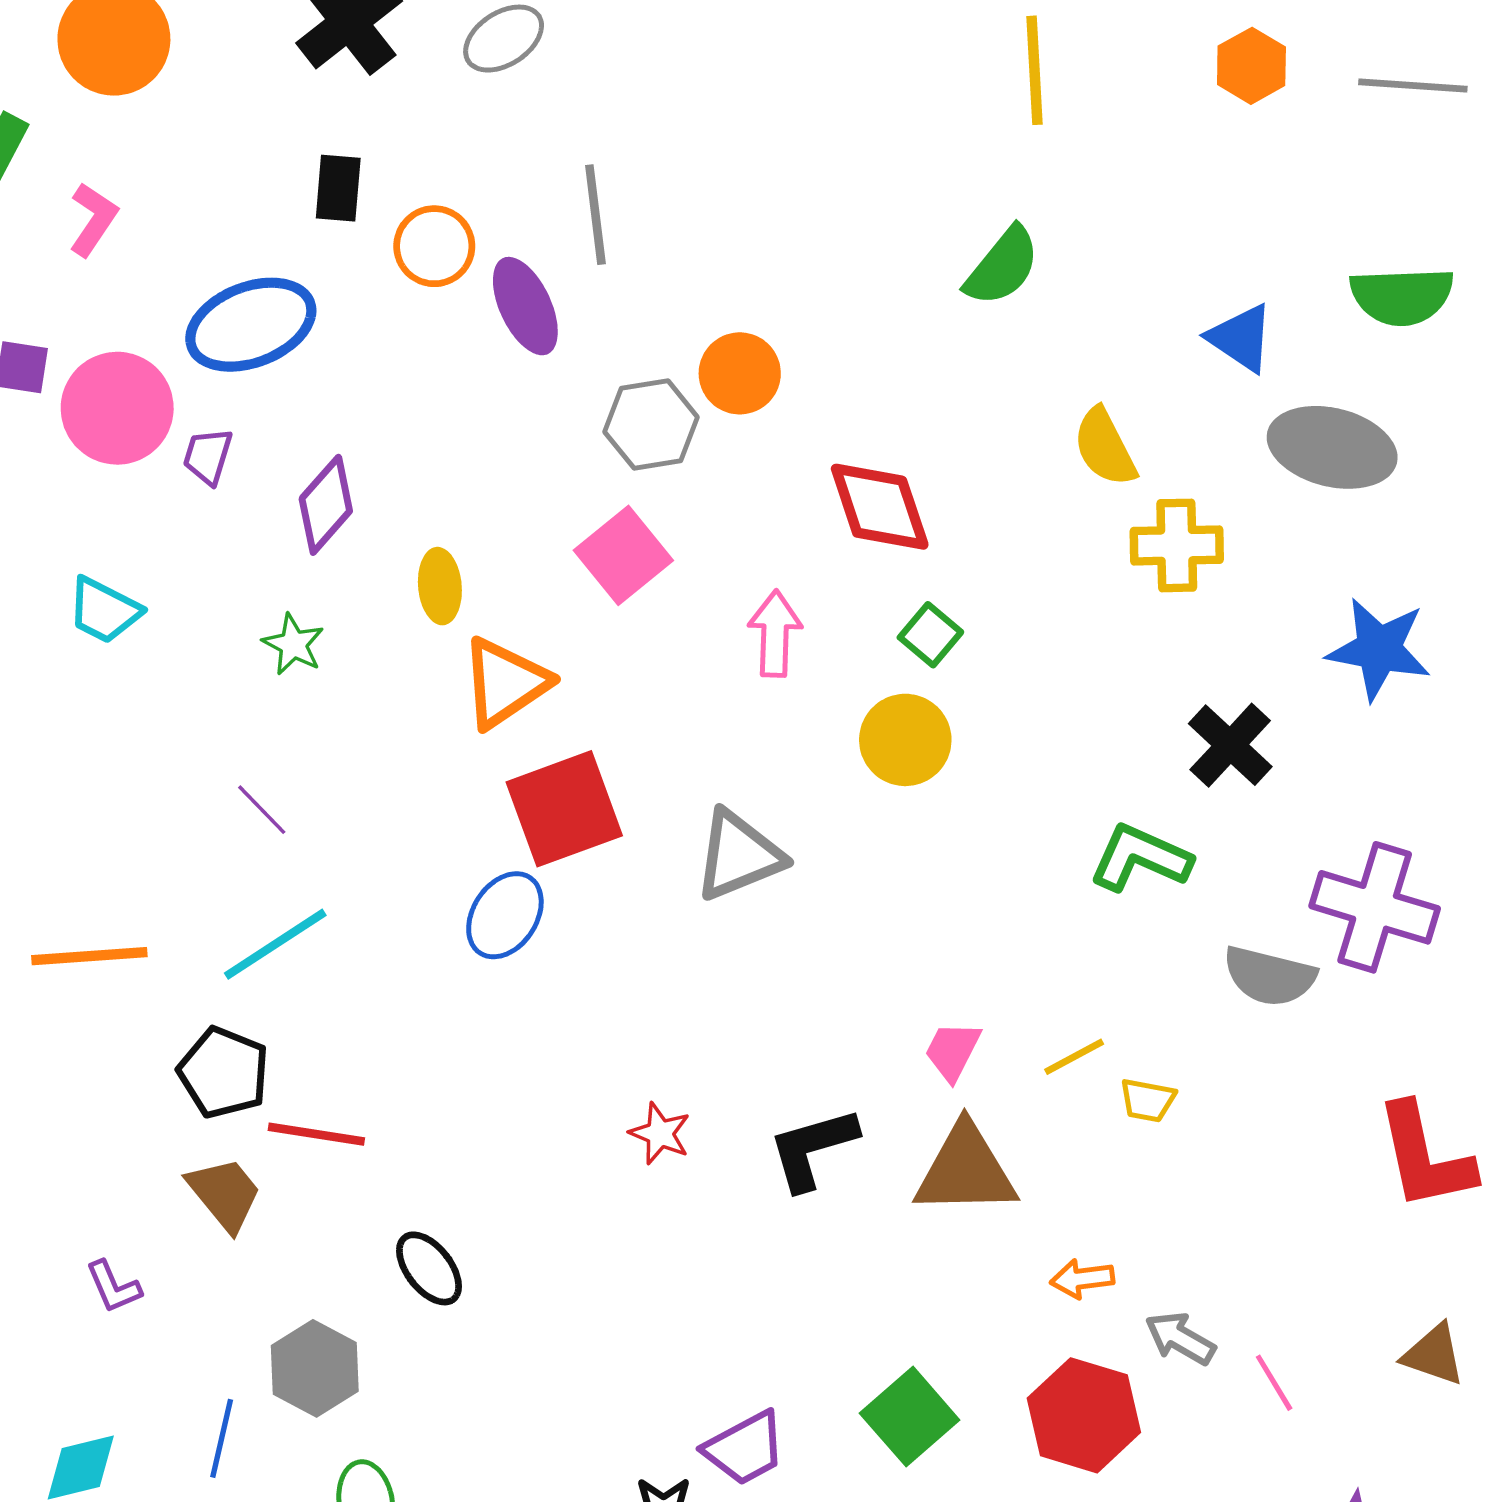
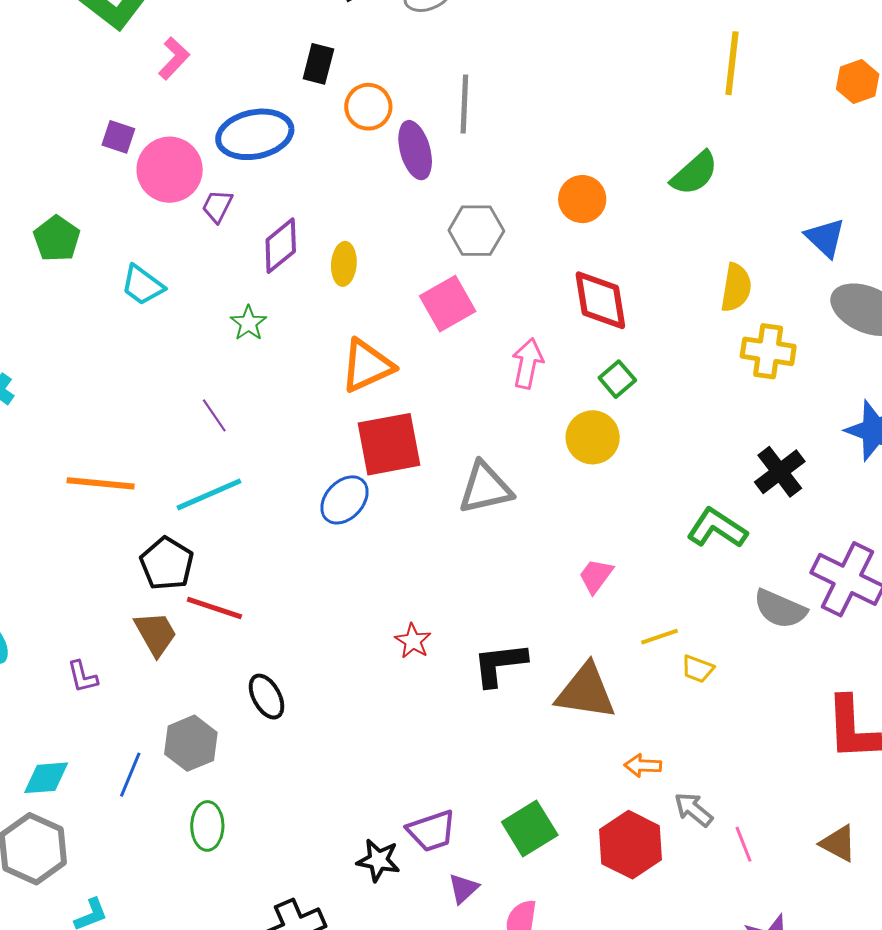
orange circle: (740, 373) -> (582, 199), moved
yellow semicircle: (1105, 447) -> (736, 288), turned -153
yellow ellipse: (440, 586) -> (344, 264), moved
pink trapezoid: (953, 1051) -> (596, 576), moved

